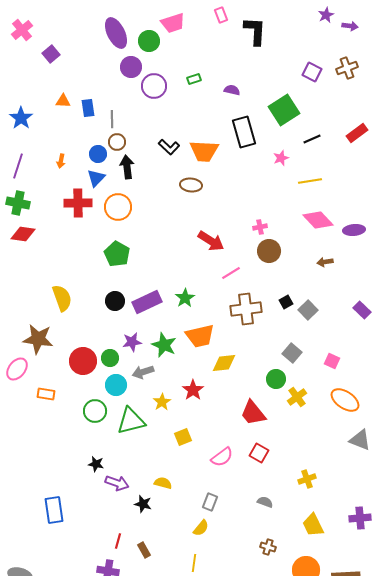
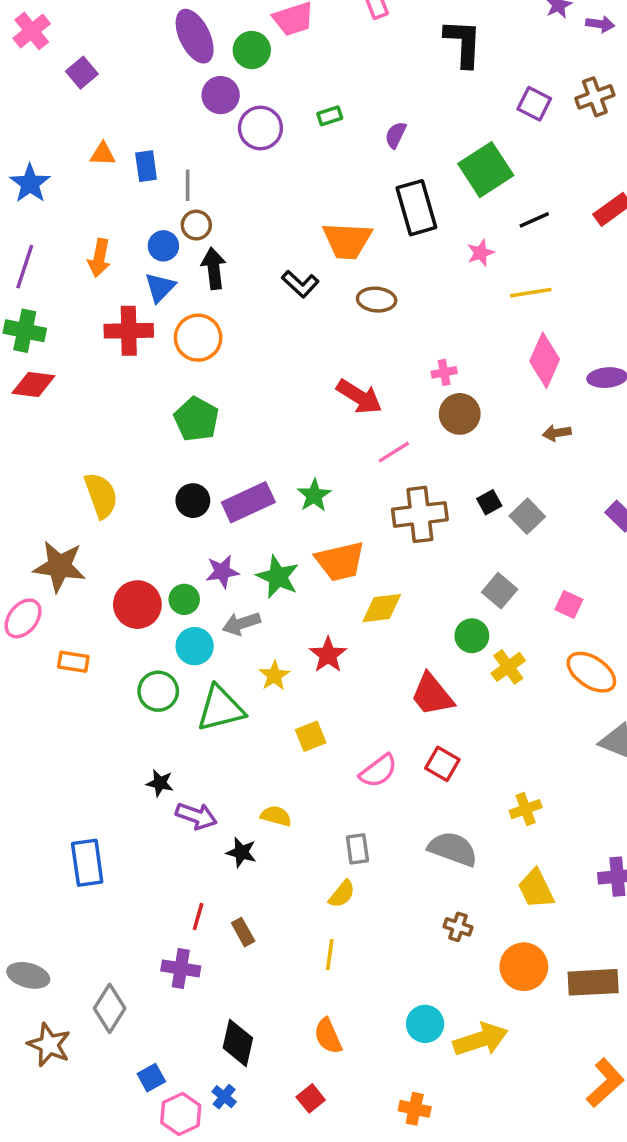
black L-shape: (255, 31) -> (463, 43), moved
purple semicircle: (232, 90) -> (396, 135), turned -77
black L-shape: (169, 147) -> (300, 284), moved
orange arrow: (61, 161) -> (99, 258), size x1.5
brown ellipse: (191, 185) -> (377, 300), moved
pink diamond: (318, 220) -> (545, 360), turned 68
gray rectangle: (210, 502) -> (357, 849), turned -30
gray semicircle: (265, 502) -> (453, 849), size x1.8

